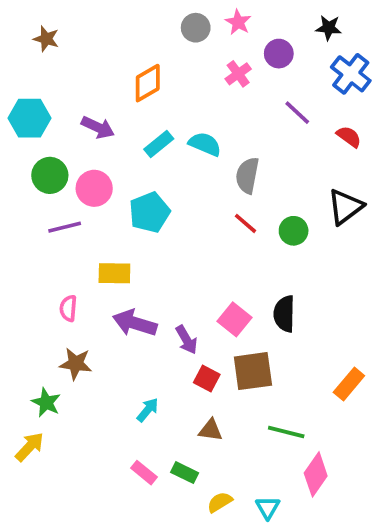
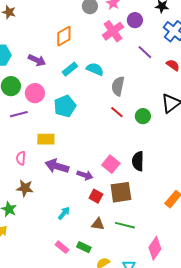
pink cross: (238, 74) -> (113, 31), size x1.5
purple arrow: (186, 340) -> (85, 175), turned -42
green line: (286, 432) -> (125, 225), moved

